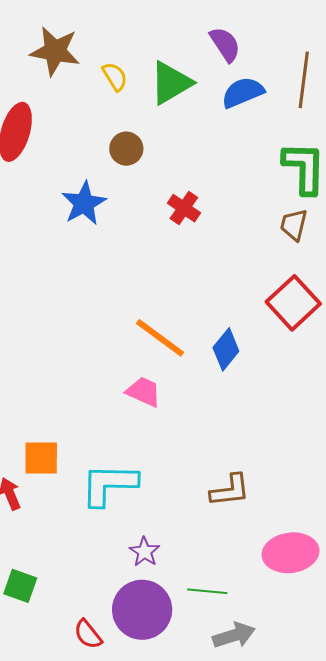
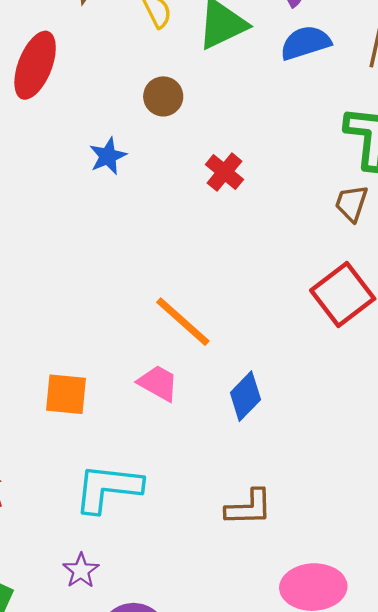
blue star: (84, 203) -> (108, 156), size x0.7
blue diamond: (226, 349) -> (245, 396), moved
orange square: (41, 458) -> (66, 394), moved
purple star: (145, 552) -> (81, 571), moved

